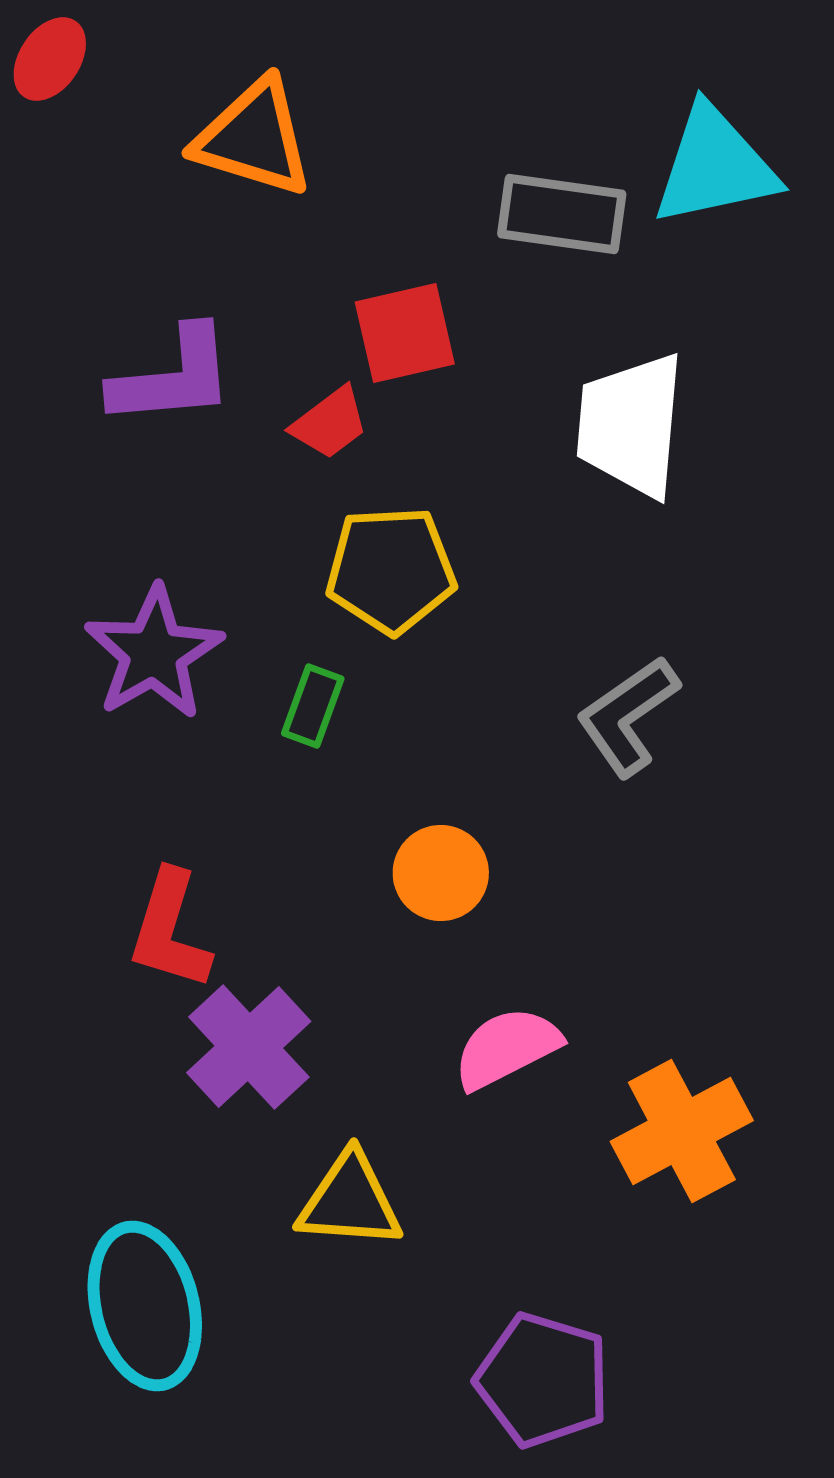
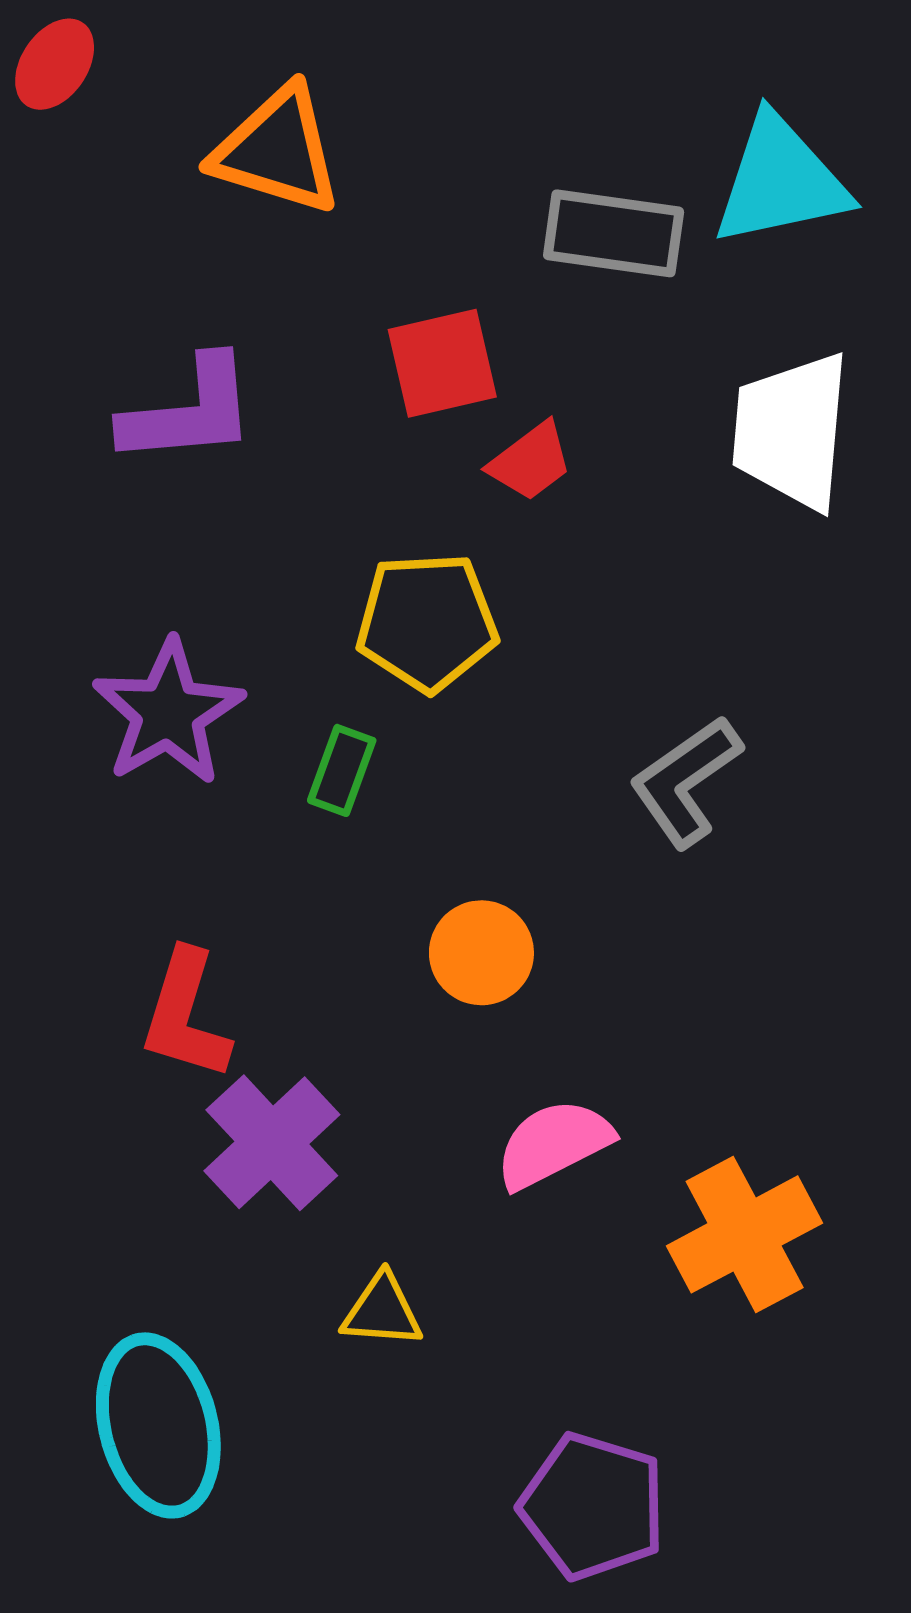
red trapezoid: (330, 423) -> (531, 462), moved
white trapezoid: (631, 425) -> (791, 431), moved
yellow triangle: (350, 1201) -> (382, 1311), size x0.7

